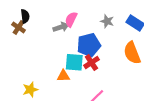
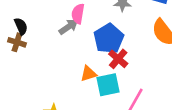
cyan square: (74, 62) -> (108, 85), moved
orange triangle: (63, 76) -> (88, 74), moved

